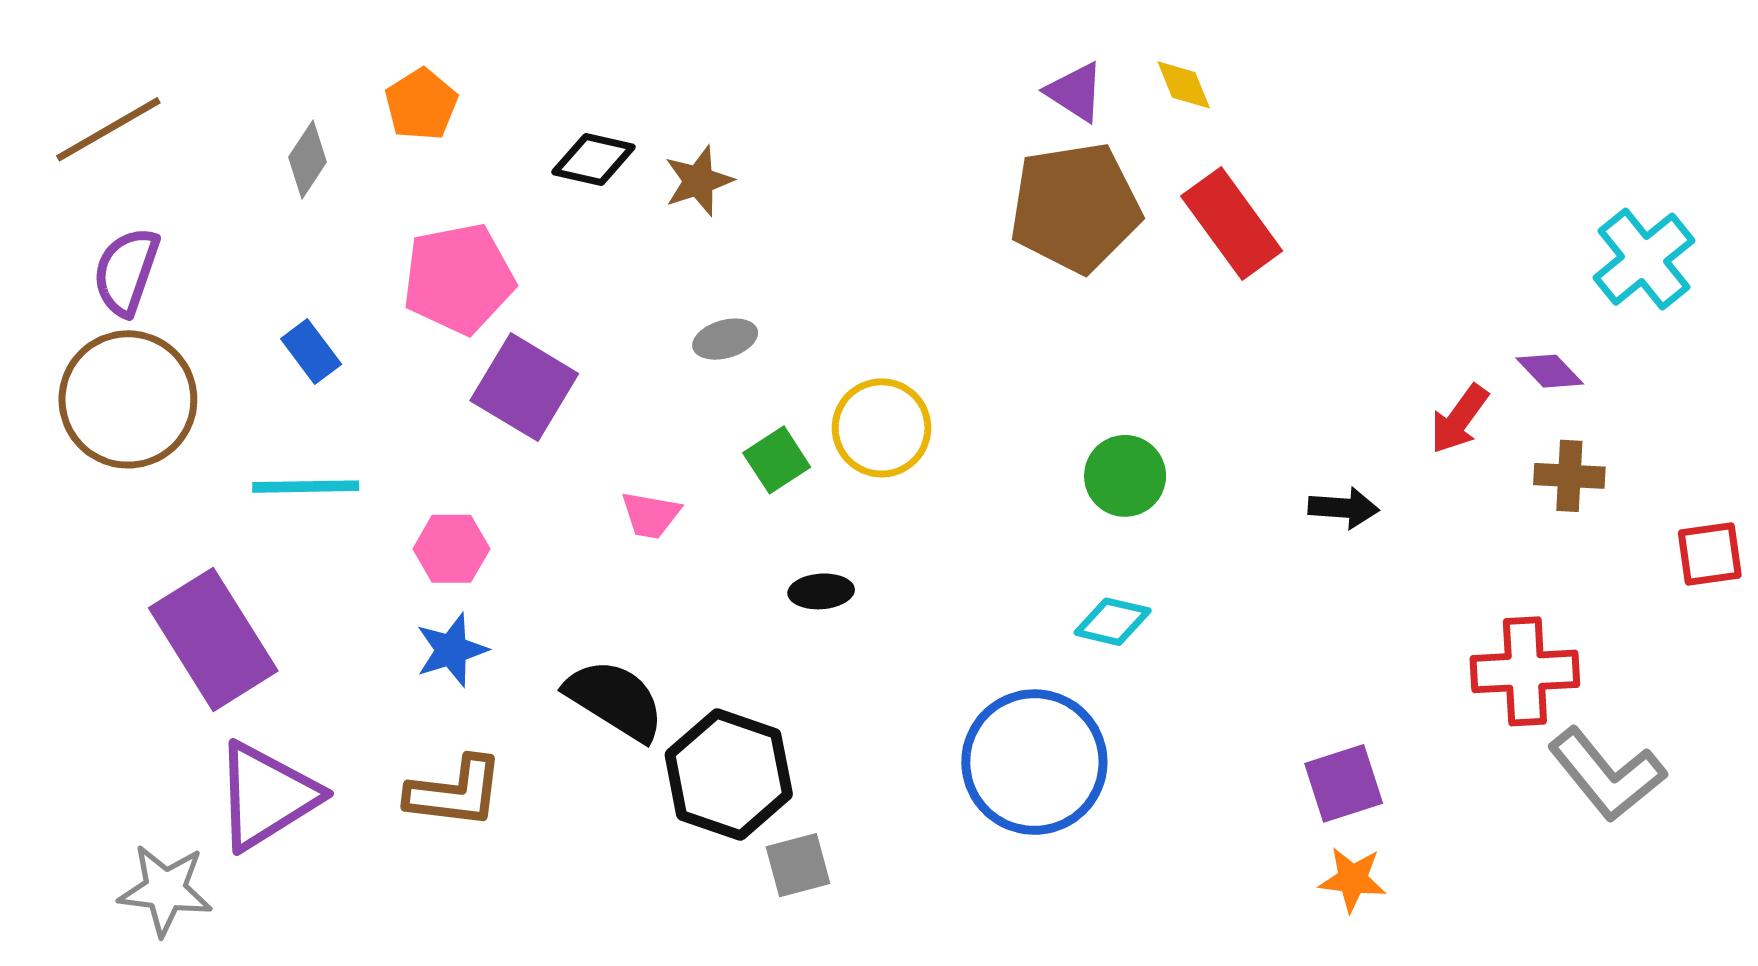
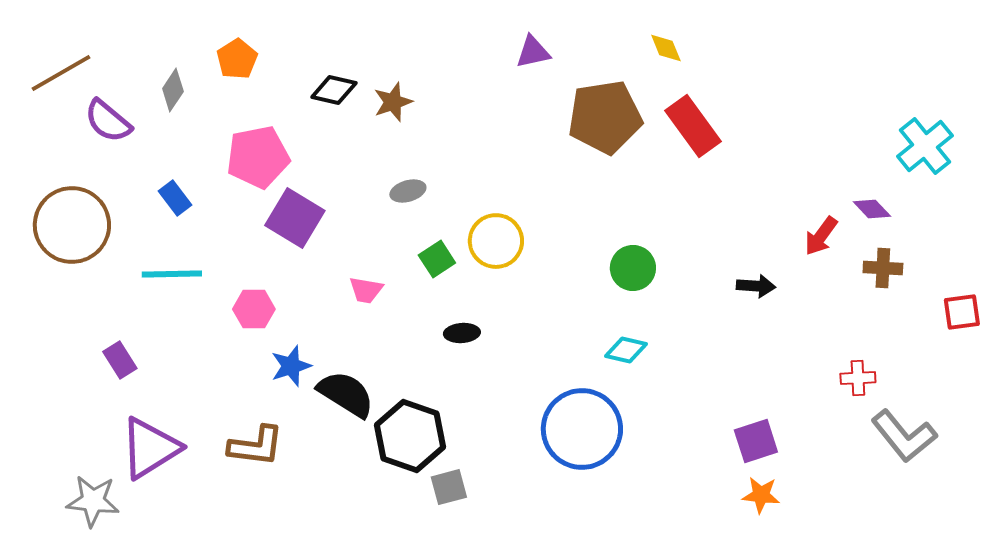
purple triangle: (1075, 92) -> (533, 52), moved, turned -45
purple semicircle: (126, 272) -> (108, 121), moved, turned -69
purple rectangle: (213, 639) -> (120, 360), size x0.5
blue star: (451, 650) -> (291, 366), moved
red cross: (1525, 671) -> (858, 378), size x0.6

